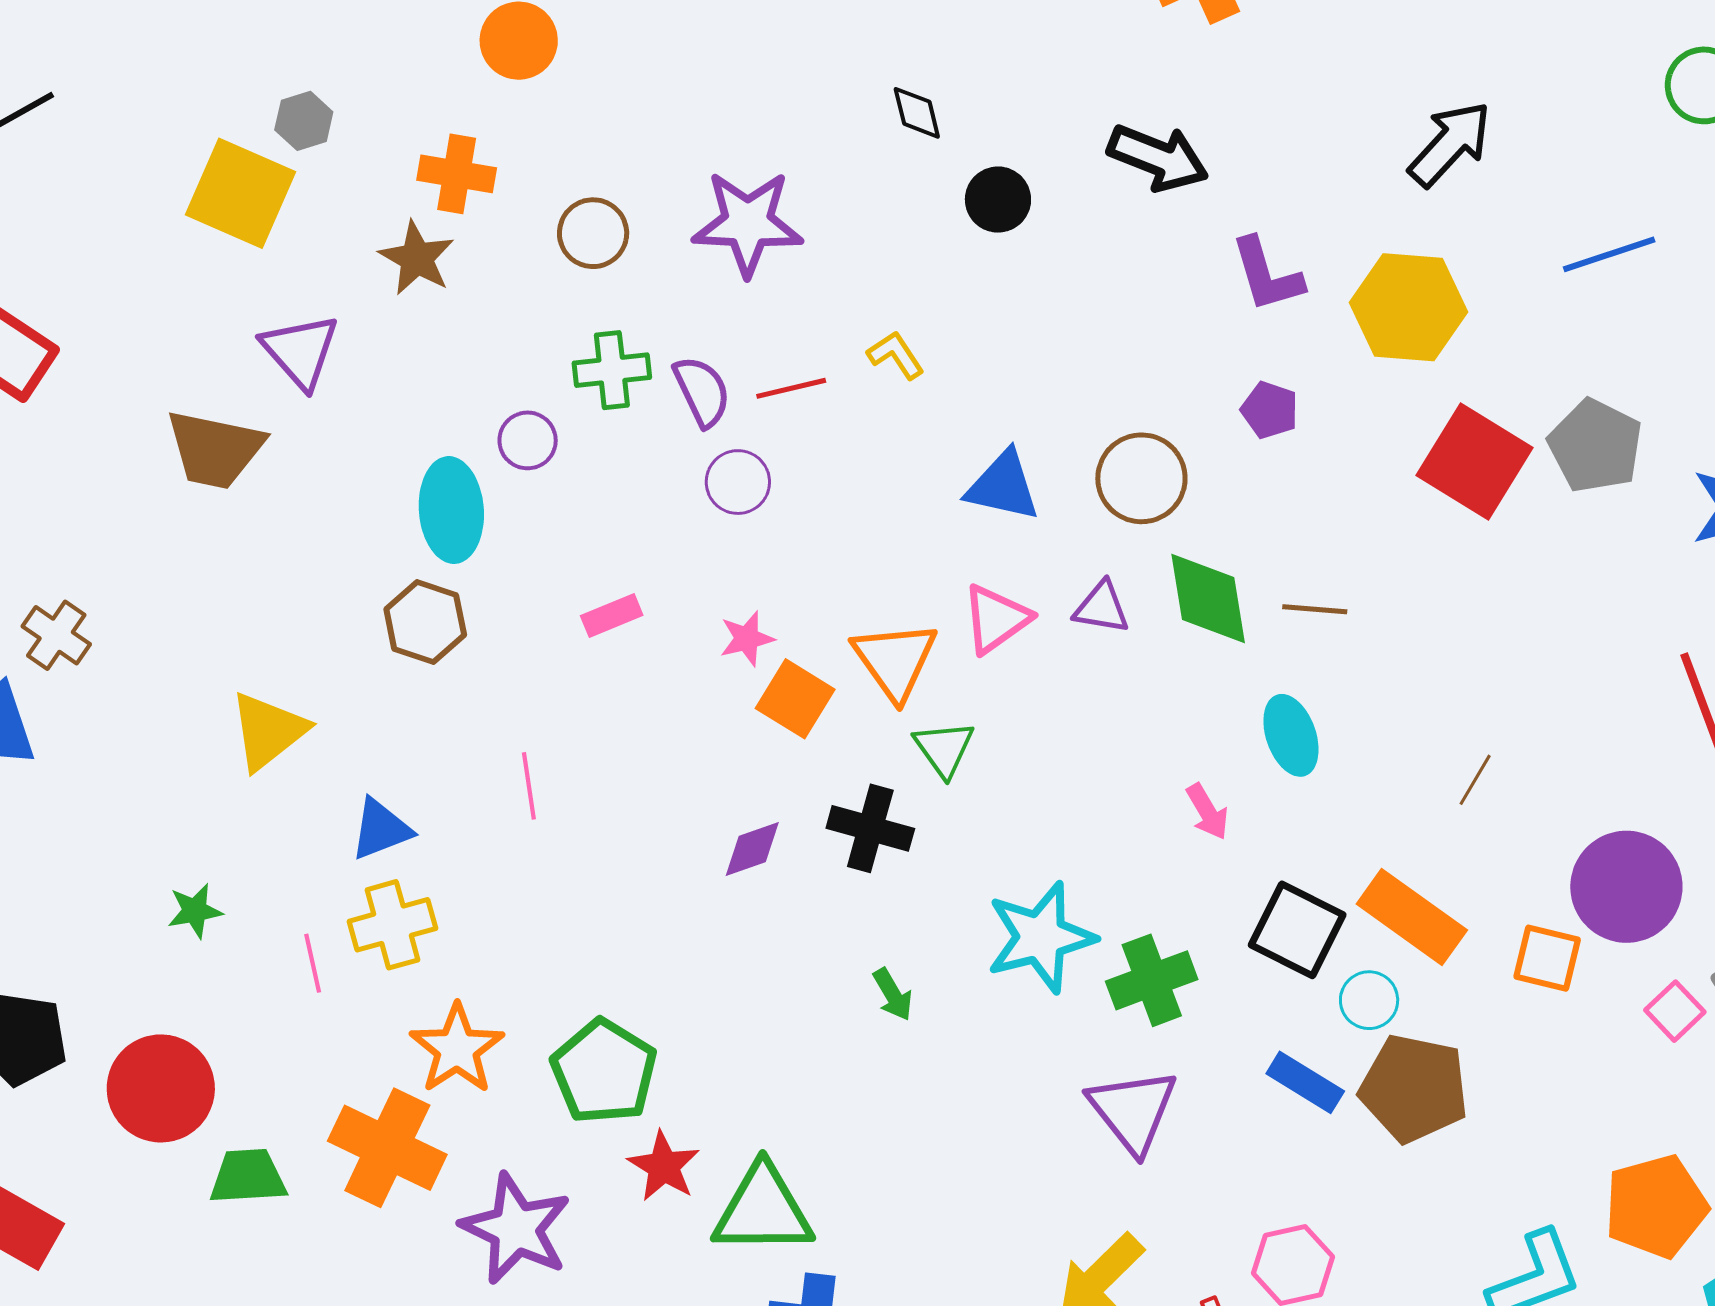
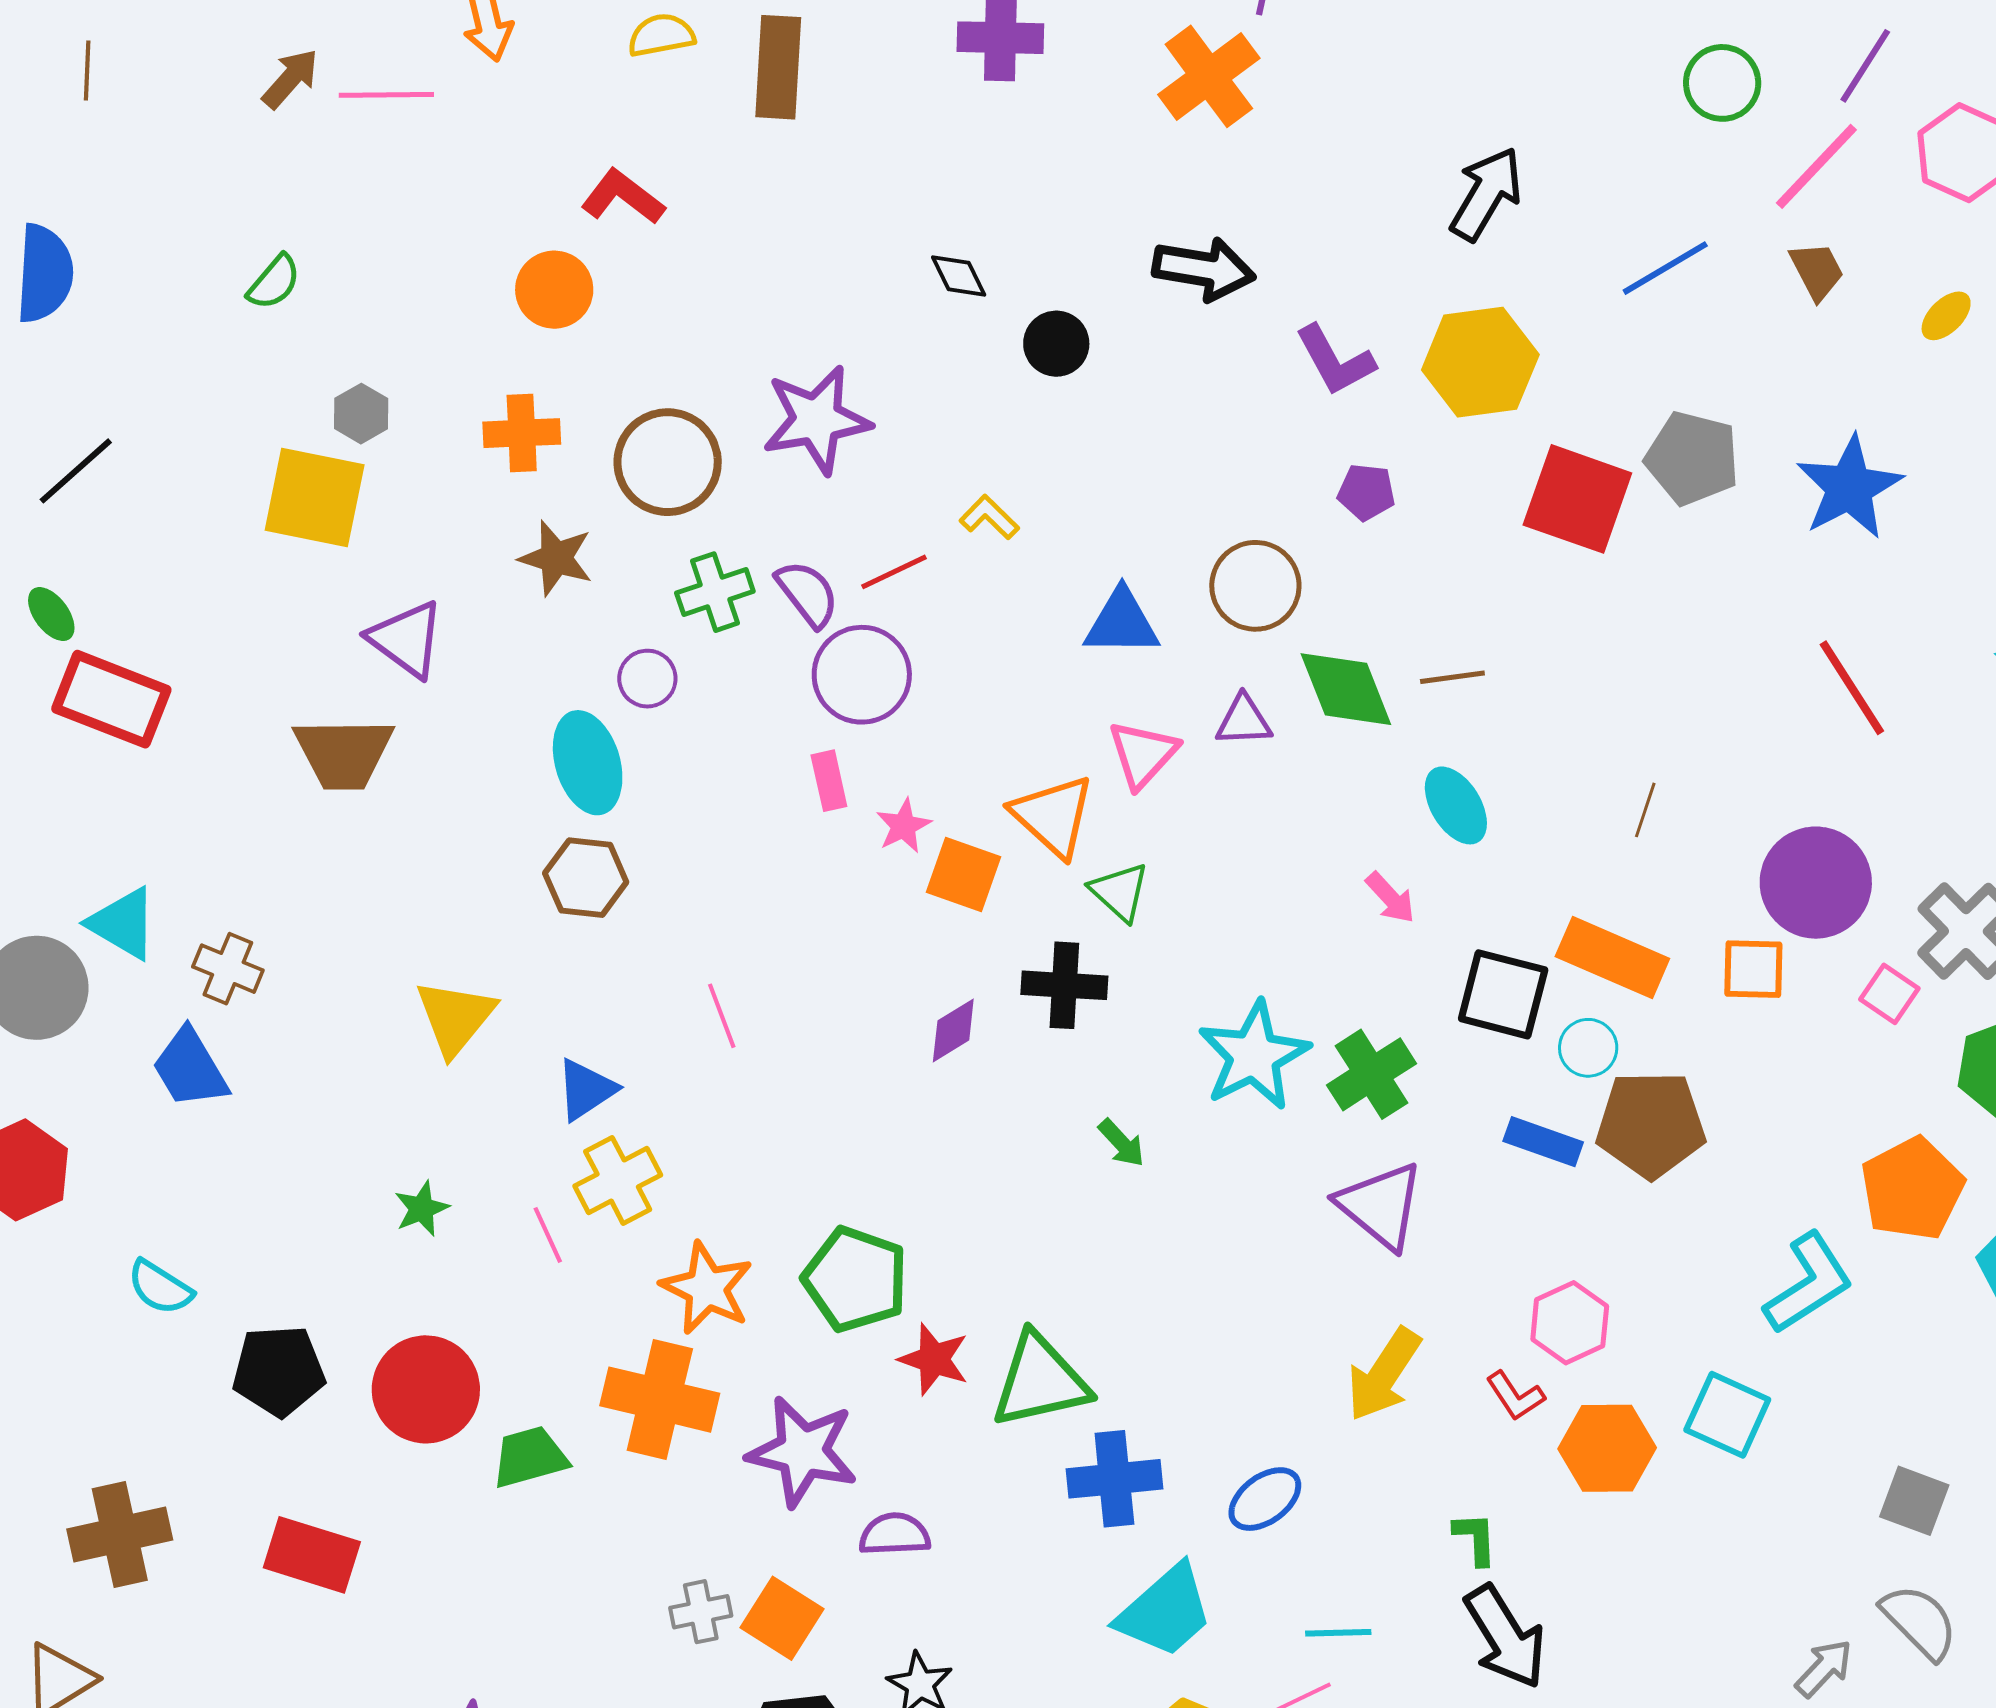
brown circle: (593, 233) -> (668, 462), size x1.5
brown star: (417, 258) -> (556, 558), moved
purple circle: (738, 482) -> (862, 675), size x1.5
pink rectangle: (612, 615) -> (829, 781), moved, turned -68

